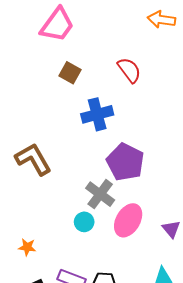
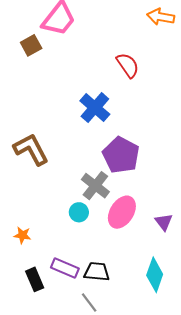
brown square: (70, 73) -> (31, 45), moved, turned 30
blue cross: (97, 114) -> (95, 108), turned -36

